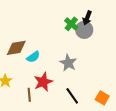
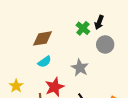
gray circle: (84, 30) -> (105, 44), moved
brown diamond: (16, 48) -> (42, 38), moved

